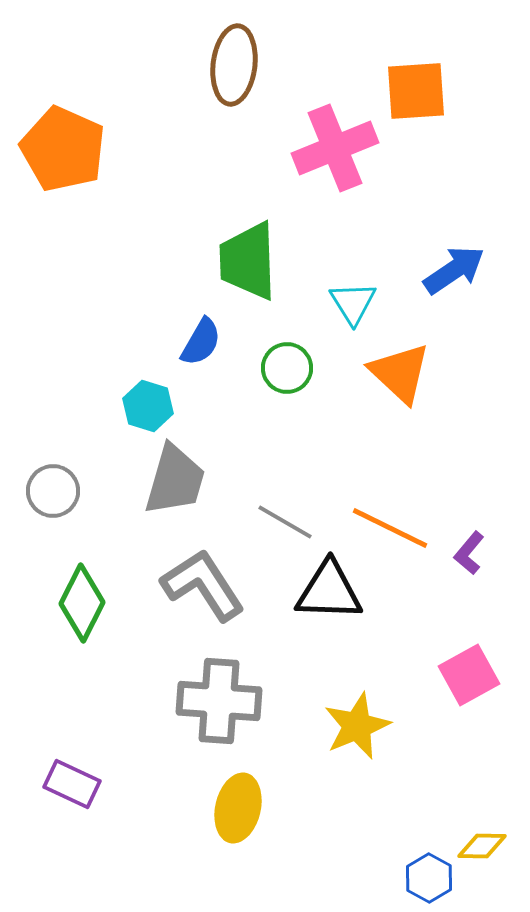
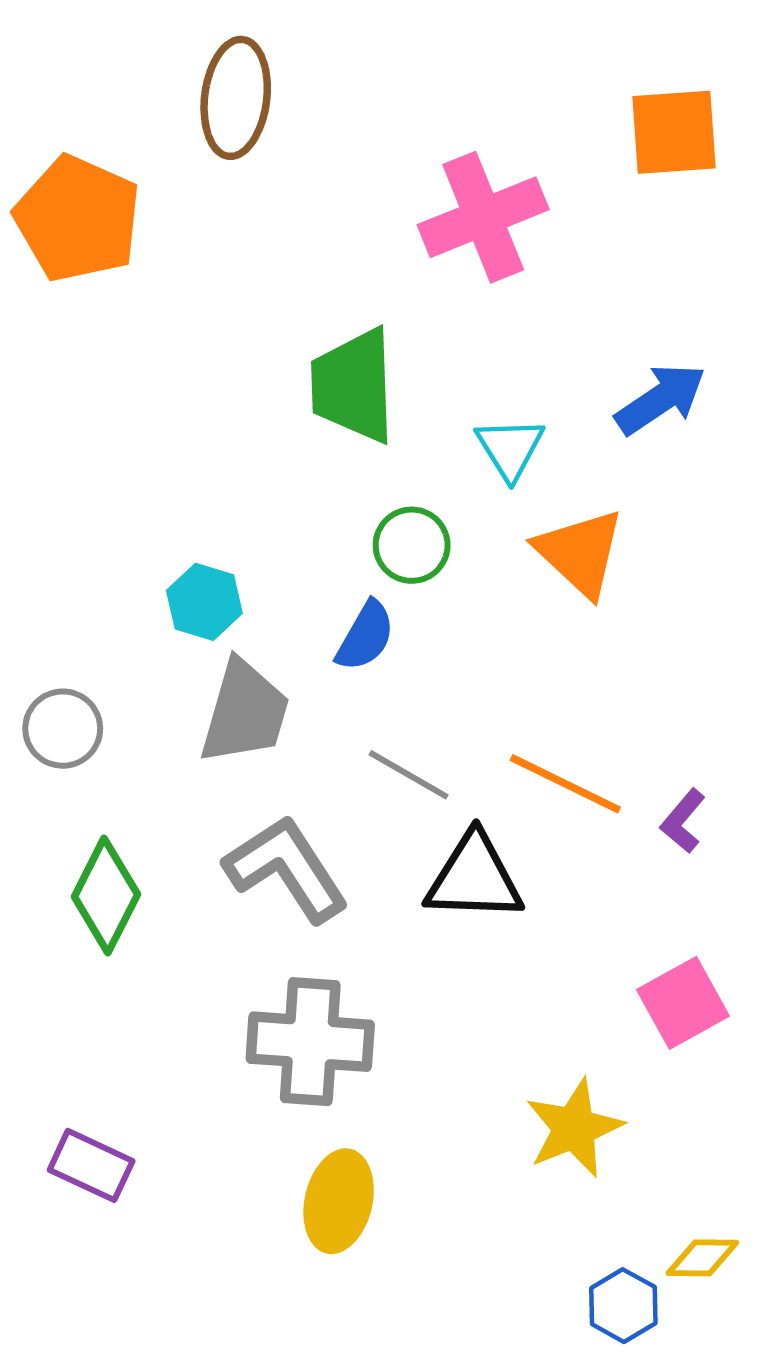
brown ellipse: (234, 65) -> (236, 98), moved
orange square: (416, 91) -> (674, 132), moved
blue semicircle: (201, 342) -> (365, 636), moved
yellow star: (357, 726) -> (574, 1128), moved

